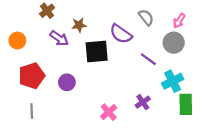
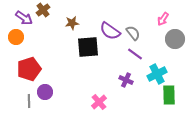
gray semicircle: (146, 17) -> (133, 33), moved
purple arrow: (59, 38) -> (24, 18), moved
gray circle: (174, 43) -> (175, 39), moved
purple circle: (67, 82) -> (45, 92), moved
purple cross: (143, 102) -> (126, 80), moved, turned -32

